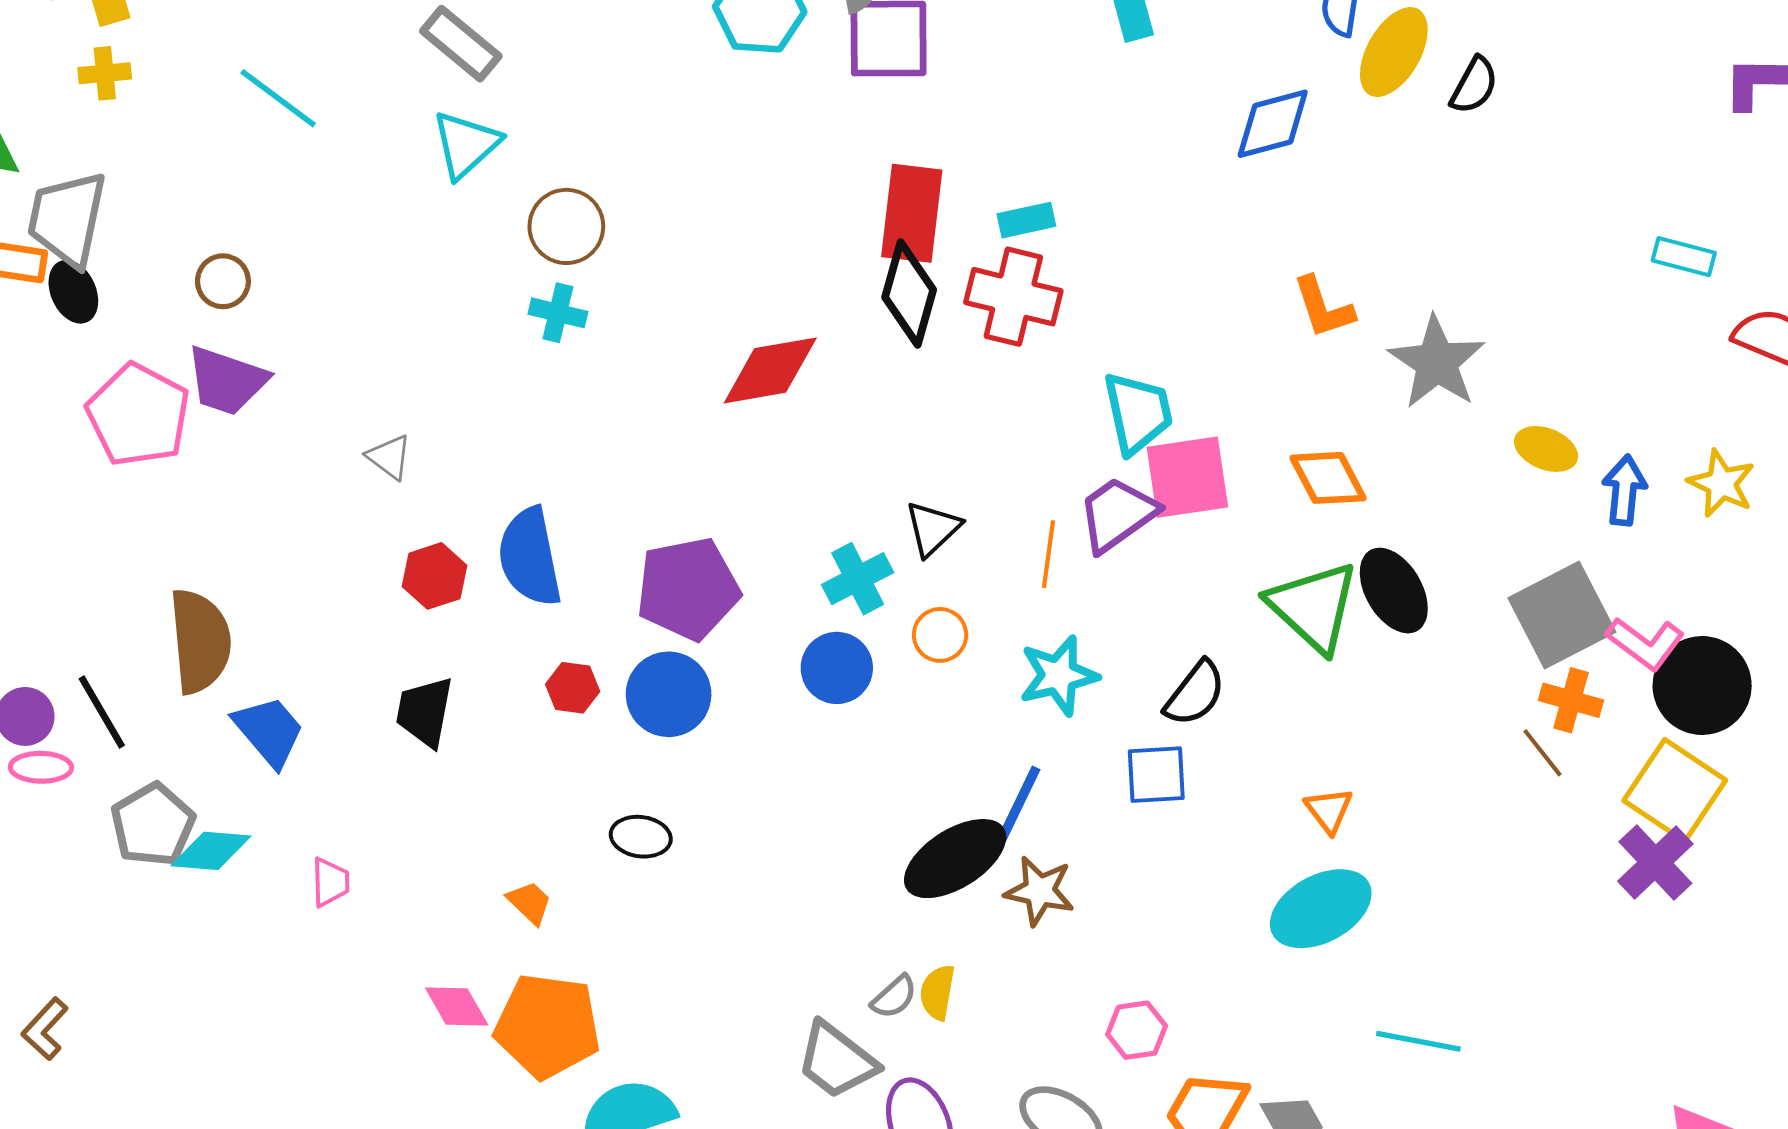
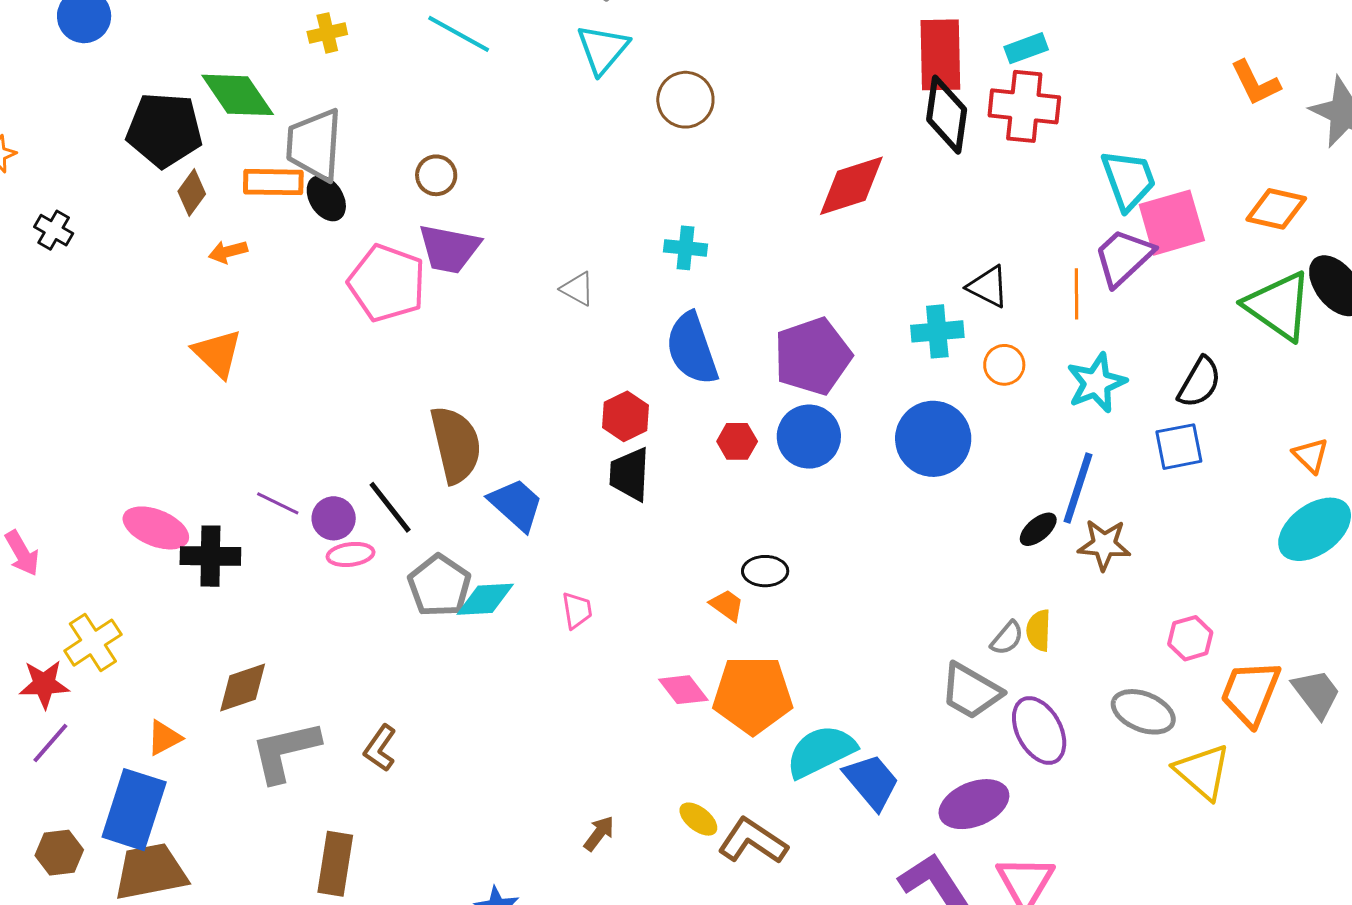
cyan cross: (558, 313) -> (685, 248), moved
orange diamond: (1328, 478) -> (1276, 209), turned -42
black triangle: (933, 528) -> (988, 287), turned -42
red hexagon: (434, 576) -> (625, 416), moved
cyan cross: (858, 579) -> (937, 331), turned 30
blue circle: (837, 668) -> (933, 439), moved, size x1.4
black ellipse: (641, 837) -> (765, 571), moved
black ellipse: (955, 859) -> (1038, 529), size x0.5

